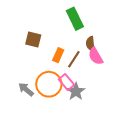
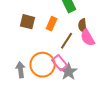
orange rectangle: (58, 55) -> (52, 24), moved
gray arrow: (26, 89) -> (21, 70), turned 42

